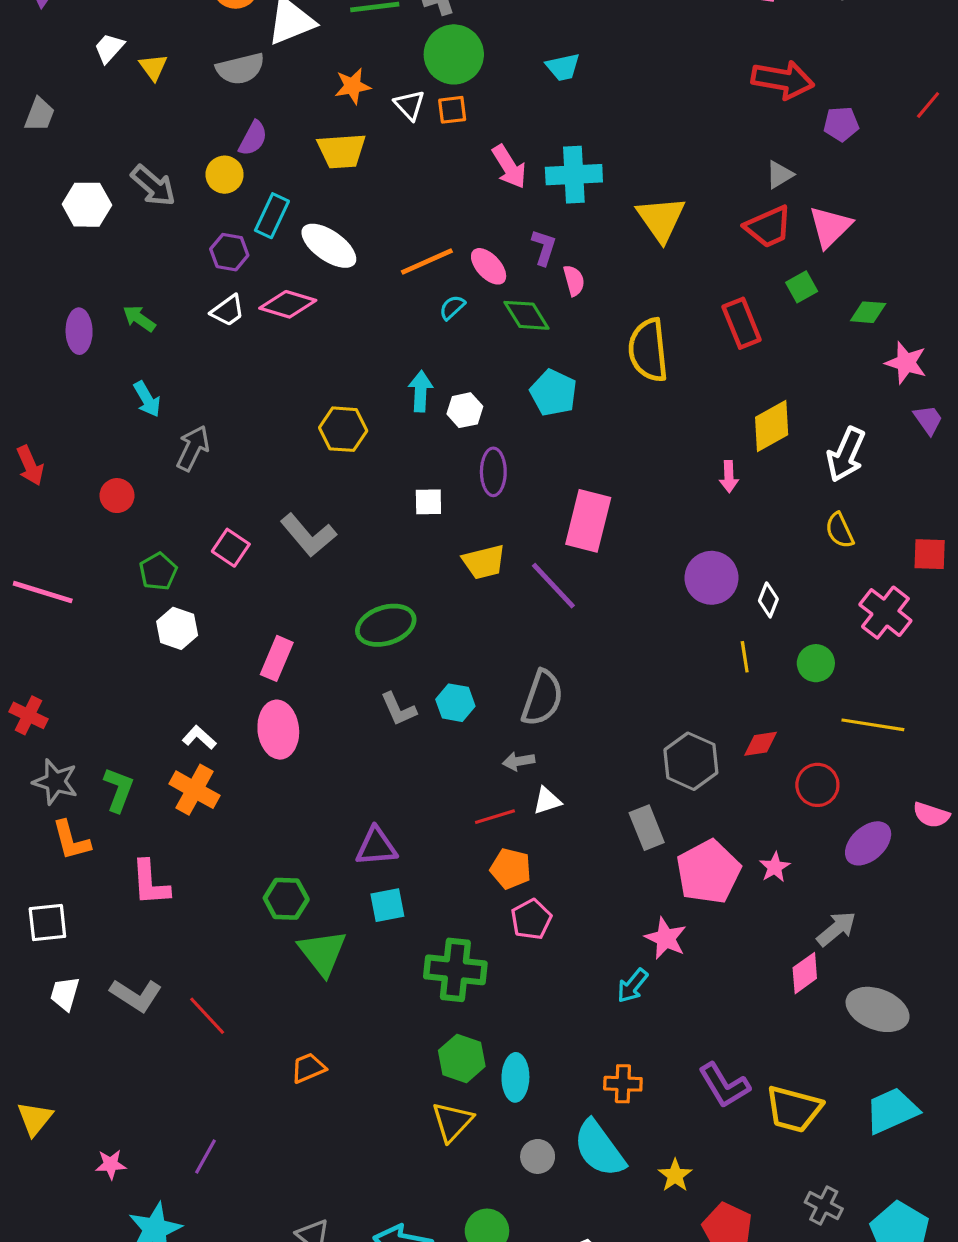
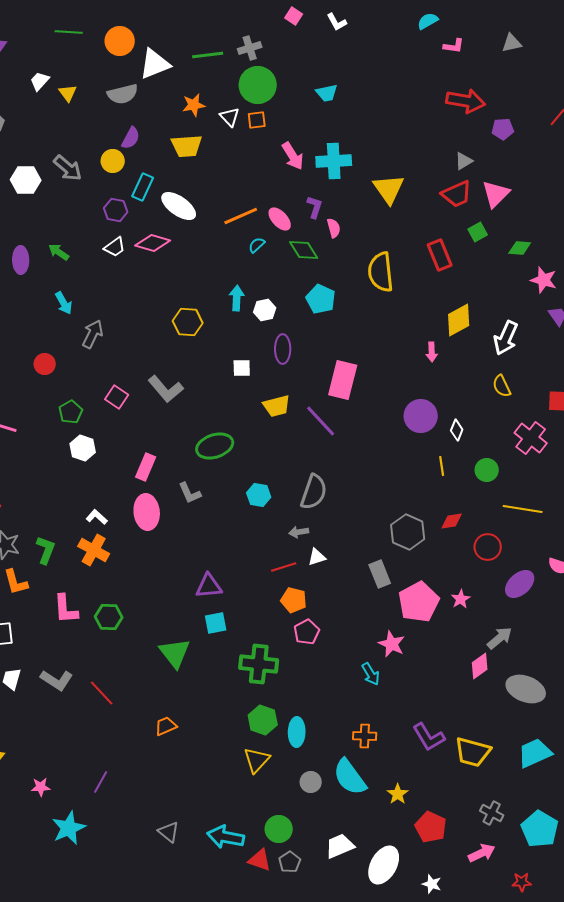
gray L-shape: (398, 709) -> (190, 493), moved
green hexagon: (286, 899) -> (109, 617), moved
cyan arrow: (632, 986) -> (371, 674), turned -70

